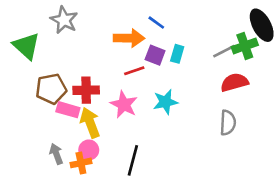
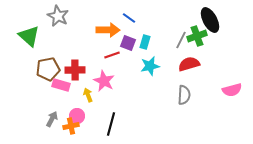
gray line: (224, 51) -> (181, 40), turned -36
cyan star: (165, 102) -> (150, 66), moved
yellow arrow: (90, 123) -> (88, 95), moved, size x0.6
gray arrow: (56, 154) -> (52, 119), turned 49

